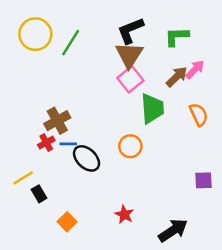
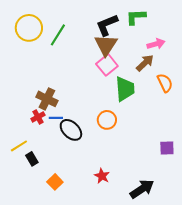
green L-shape: (177, 37) -> (136, 17), moved
pink arrow: (195, 69) -> (156, 44), moved, turned 30
orange semicircle: (199, 115) -> (165, 83), moved
brown cross: (57, 121) -> (47, 99), turned -35

